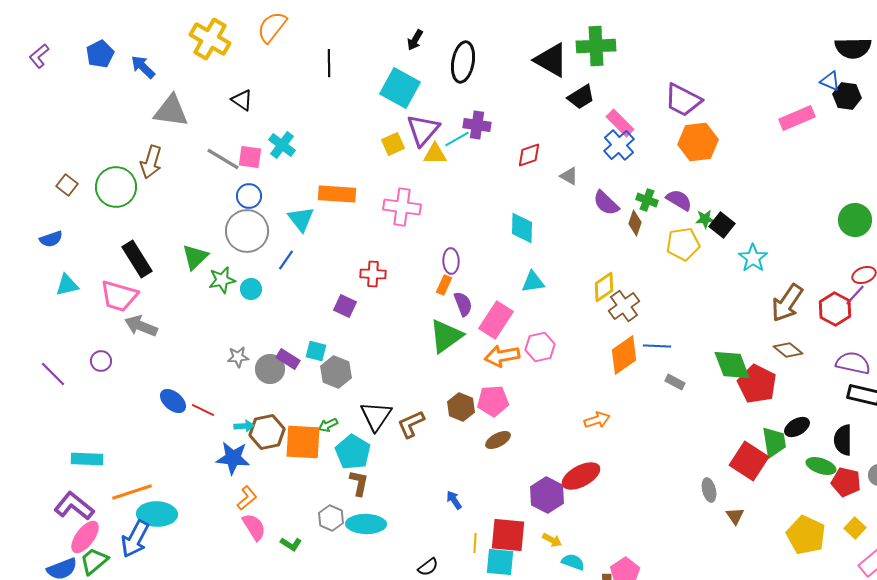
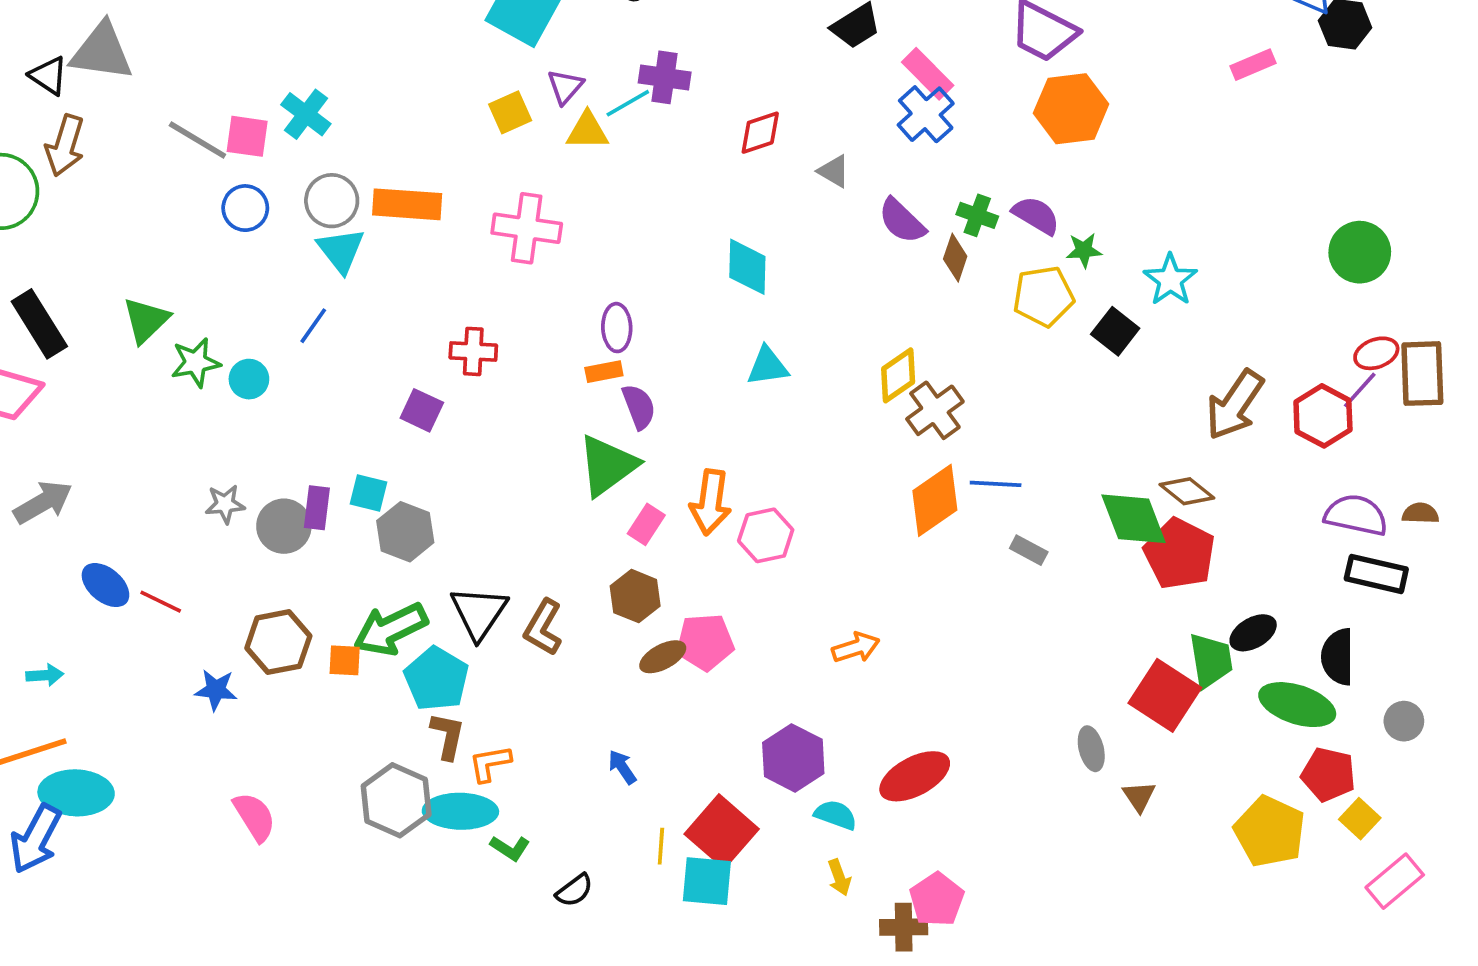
black triangle: (242, 100) -> (48, 76), moved
pink rectangle: (797, 118) -> (1253, 65), size x0.7
purple triangle: (423, 130) -> (565, 87), size x0.6
black square: (722, 225) -> (1115, 331), moved
gray circle: (247, 231) -> (332, 201), moved, size x0.7
cyan star: (753, 258) -> (1170, 280), moved
orange rectangle: (444, 285) -> (604, 372), turned 54
pink rectangle: (496, 320) -> (646, 524), moved, size x0.6
gray arrow: (141, 326) -> (43, 502), moved, turned 128
pink hexagon: (540, 347) -> (766, 535), moved
brown diamond: (788, 350) -> (1187, 491), moved
orange arrow: (502, 356) -> (711, 502), turned -72
purple rectangle: (288, 359) -> (317, 508), turned 65
pink pentagon: (493, 401) -> (705, 642), moved
orange arrow: (597, 420) -> (856, 648), moved
brown L-shape: (411, 424) -> (543, 627), turned -36
green arrow: (328, 425) -> (391, 629), size x2.0
cyan arrow: (244, 426) -> (45, 675), moved
brown ellipse: (498, 440) -> (663, 657), moved
orange square: (303, 442) -> (345, 660), size x0.5
blue star: (233, 458) -> (216, 690), size x0.7
green ellipse: (821, 466) -> (1297, 705), size x1.4
red ellipse: (581, 476) -> (915, 776), moved
red pentagon: (846, 482) -> (1328, 774), moved
orange L-shape: (247, 498) -> (490, 763), moved, turned -150
gray hexagon: (331, 518) -> (396, 800), size x1.5
red square: (508, 535) -> (722, 831), turned 36
yellow arrow: (552, 540) -> (839, 877), moved, turned 42
green L-shape: (291, 544) -> (510, 848), moved
cyan semicircle: (573, 562) -> (836, 815), moved

